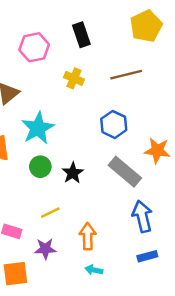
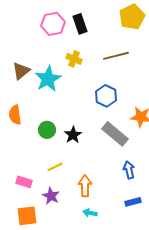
pink hexagon: (34, 47) -> (53, 24), moved
cyan star: (38, 128) -> (48, 79), moved
blue arrow: (142, 216) -> (129, 170), size x0.7
purple star: (45, 249) -> (51, 196), turned 30

